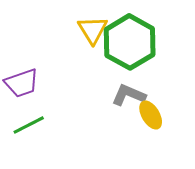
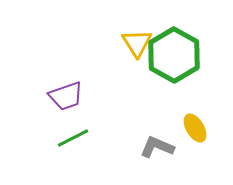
gray L-shape: (129, 95) -> (157, 147), moved

